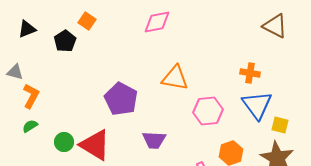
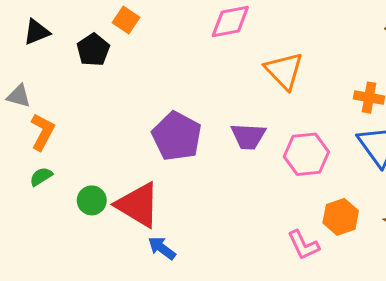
orange triangle: (175, 78) -> (284, 71), moved, turned 36
purple trapezoid: (154, 140) -> (248, 136), moved

